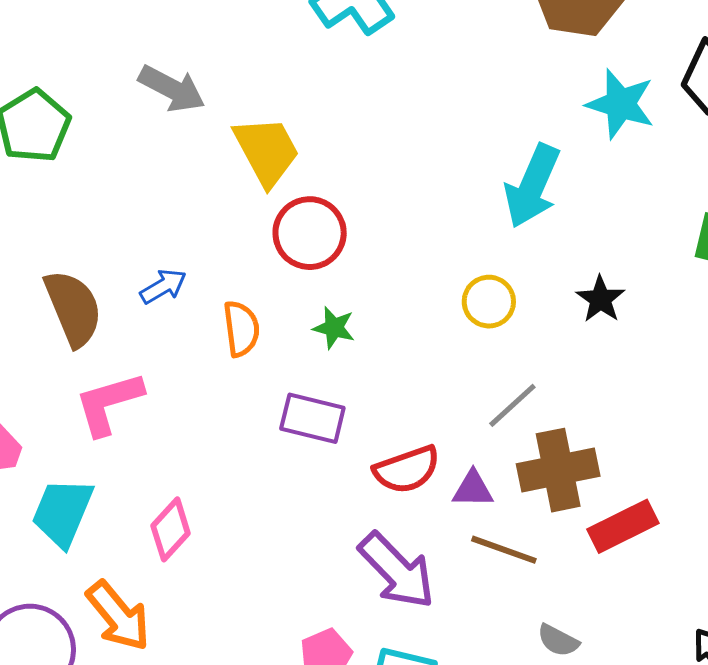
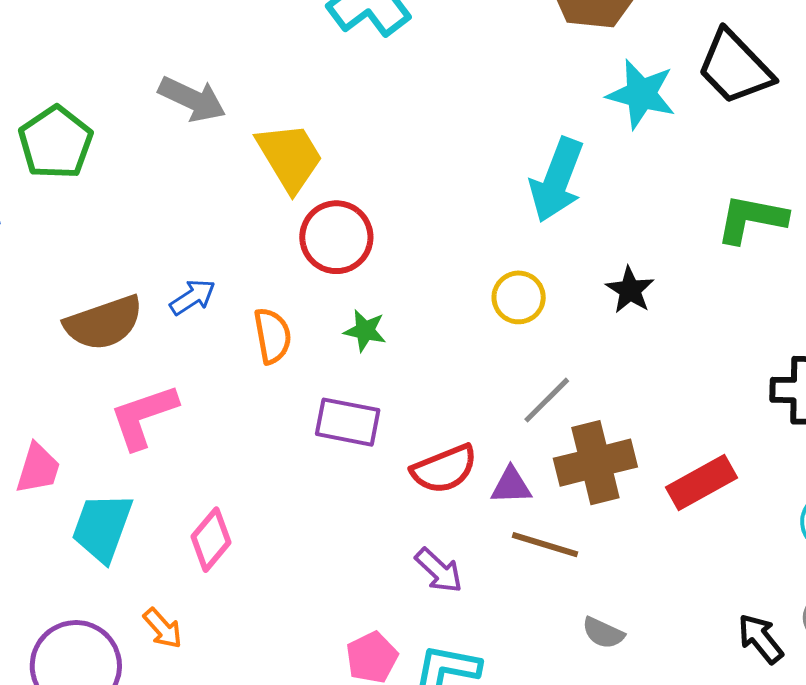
brown semicircle: (73, 308) -> (104, 323), turned 96
red rectangle: (623, 526) -> (701, 483), moved
purple arrow: (397, 571) -> (439, 570), size x0.6
orange arrow: (118, 616) -> (163, 628), size x0.6

